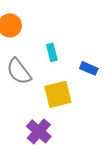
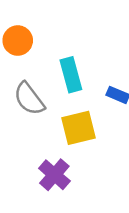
cyan rectangle: (52, 52) -> (71, 75), size x1.5

